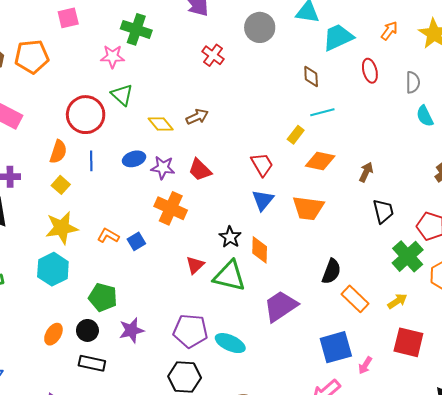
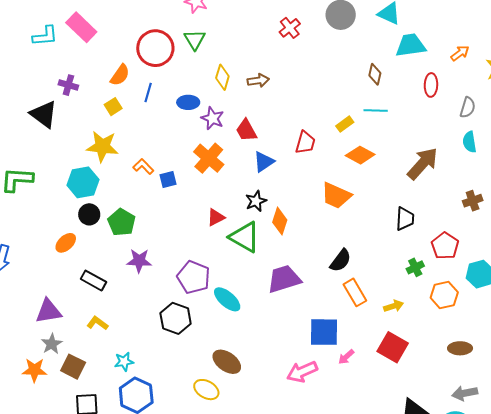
yellow diamond: (161, 124) -> (222, 77), turned 40
red trapezoid: (262, 165) -> (305, 143), turned 30
brown arrow: (366, 172) -> (423, 164), moved, size x1.8
blue triangle: (263, 200) -> (264, 162), moved
green cross: (408, 256) -> (415, 267), size x0.6
black circle: (87, 330) -> (89, 214), moved

